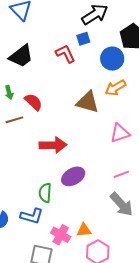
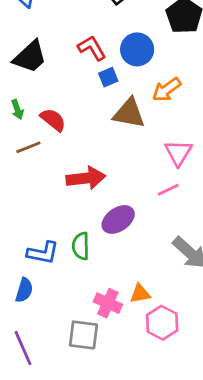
blue square: (83, 39) -> (108, 77), moved
blue circle: (112, 59) -> (137, 49), moved
pink triangle: (120, 133) -> (178, 153), turned -35
pink line: (121, 174) -> (168, 190), moved
blue L-shape: (32, 216) -> (43, 253), moved

